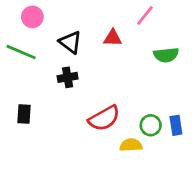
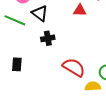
black triangle: (70, 42) -> (40, 13), moved
red semicircle: (104, 118) -> (74, 67), turned -120

